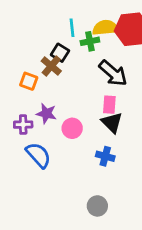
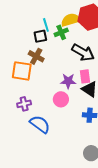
black square: (60, 53) -> (40, 36), moved, turned -32
orange square: (29, 81) -> (22, 71), size x1.5
purple star: (46, 113) -> (68, 81), moved

